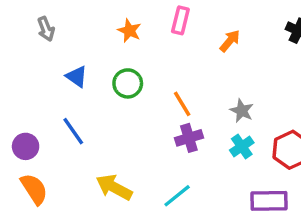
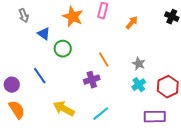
orange star: (129, 31) -> (73, 17), size x1.5
blue triangle: (77, 77) -> (44, 34), moved
green circle: (128, 83) -> (63, 49), moved
purple cross: (189, 138) -> (92, 80), moved

